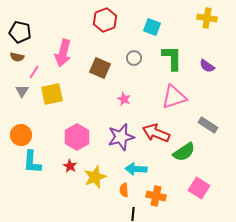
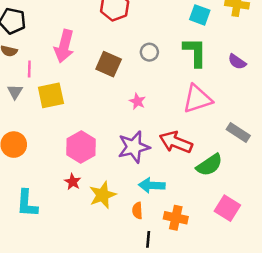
cyan square: (152, 27) -> (200, 15), moved
pink line: (34, 72) -> (29, 69), turned -32
cyan L-shape: (32, 162) -> (27, 203), moved

